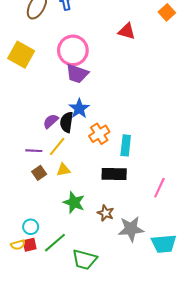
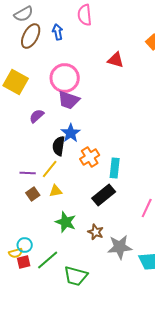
purple semicircle: (51, 121) -> (37, 116), moved
black rectangle: (114, 174) -> (104, 195), turned -40
yellow semicircle: (18, 245) -> (16, 253), moved

